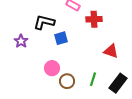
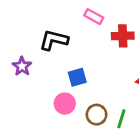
blue square: (61, 38) -> (77, 77), moved
brown circle: (67, 81) -> (97, 115), moved

